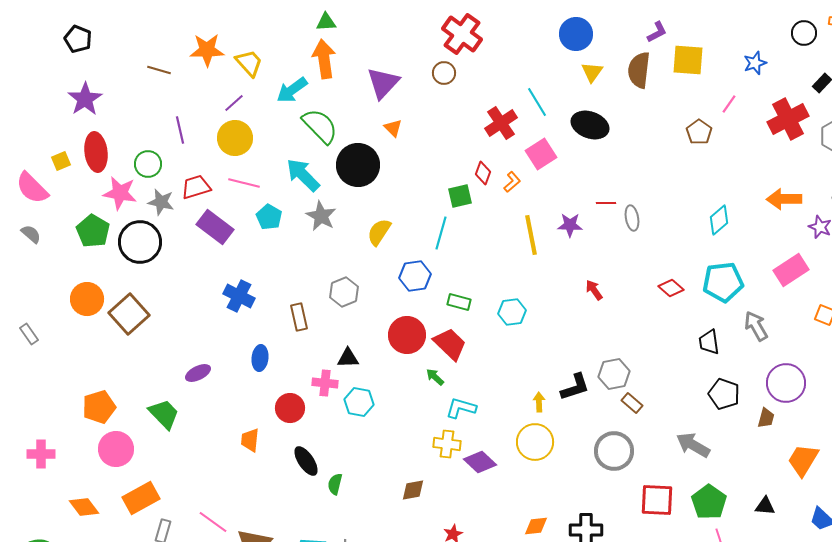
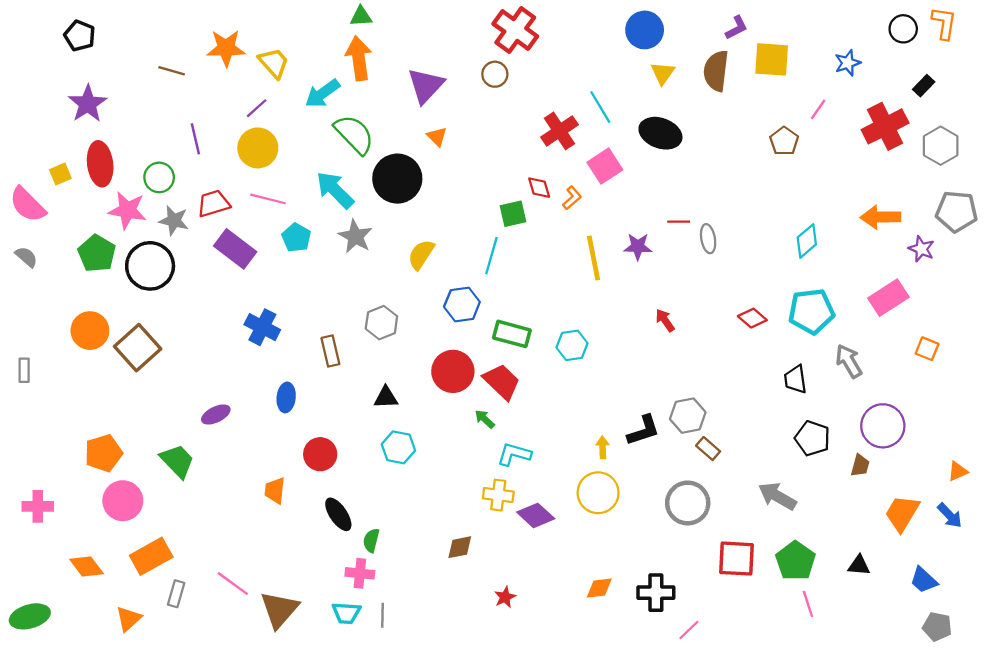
red diamond: (483, 173) -> (539, 188), turned -35
green rectangle: (459, 302) -> (512, 334), size x1.4
gray rectangle: (29, 334) -> (24, 370), turned 35
pink cross: (325, 383) -> (360, 573), moved

